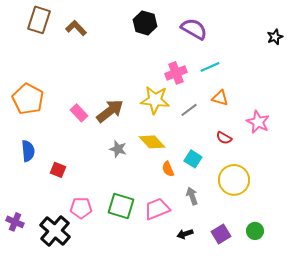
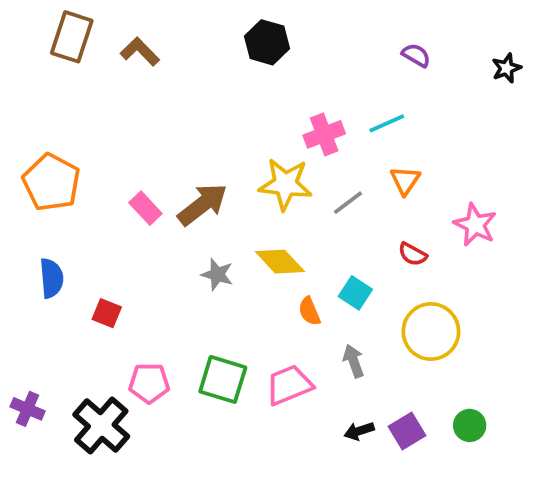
purple semicircle: (194, 29) -> (416, 55), moved, size x0.6
orange triangle: (220, 98) -> (405, 181), turned 48
black arrow: (185, 234) -> (359, 431), moved

